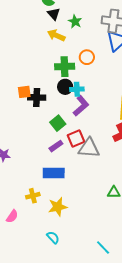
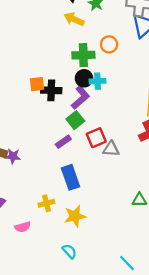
purple L-shape: (81, 106) -> (80, 98), moved
purple rectangle: (56, 146) -> (63, 142), moved
gray triangle: (89, 148) -> (111, 149), size x0.7
blue rectangle: (54, 173) -> (71, 177), turned 70
pink semicircle: (12, 216) -> (23, 227), turned 40

